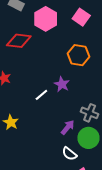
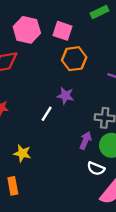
pink square: (81, 17) -> (63, 31), moved

